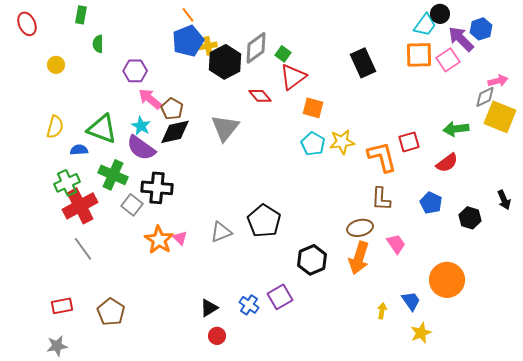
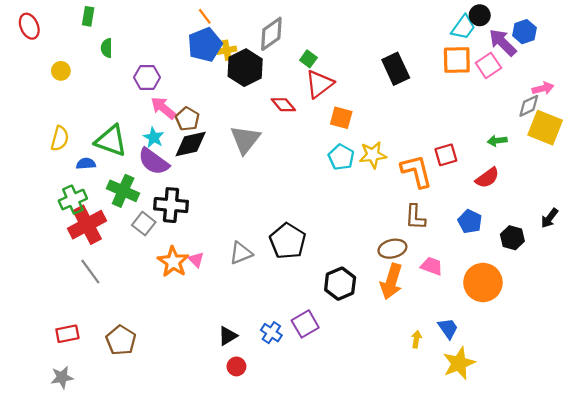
gray diamond: (256, 48) -> (271, 34), moved
green arrow: (456, 129) -> (497, 141), size x0.7
black arrow: (504, 200) -> (549, 218), turned 60
pink trapezoid: (396, 244) -> (432, 266), turned -35
orange circle: (447, 280) -> (483, 282), moved
yellow star: (421, 333) -> (459, 363), size x1.4

